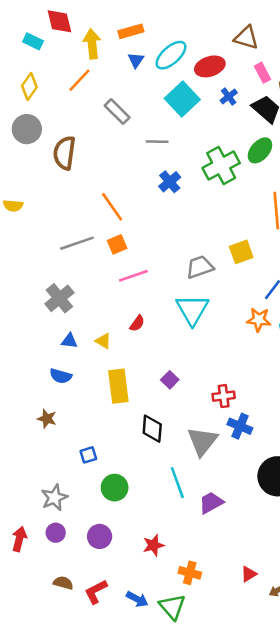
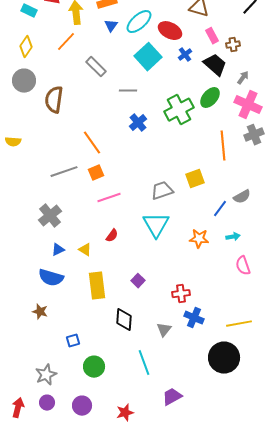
red ellipse: (210, 66) -> (170, 31), turned 45
orange star: (259, 320) -> (199, 239), moved
blue triangle: (69, 341) -> (58, 250), turned -32
blue semicircle: (61, 376) -> (51, 278), size x1.4
gray triangle: (202, 441) -> (164, 330), size x0.6
purple trapezoid: (211, 503) -> (172, 397), moved

